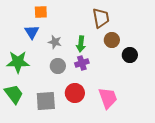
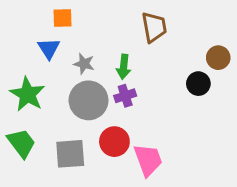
brown circle: (112, 40) -> (218, 58), moved
green star: (18, 62) -> (27, 94), turned 30
gray circle: (58, 66) -> (89, 100), size x1.6
pink trapezoid: (108, 98) -> (148, 160), moved

